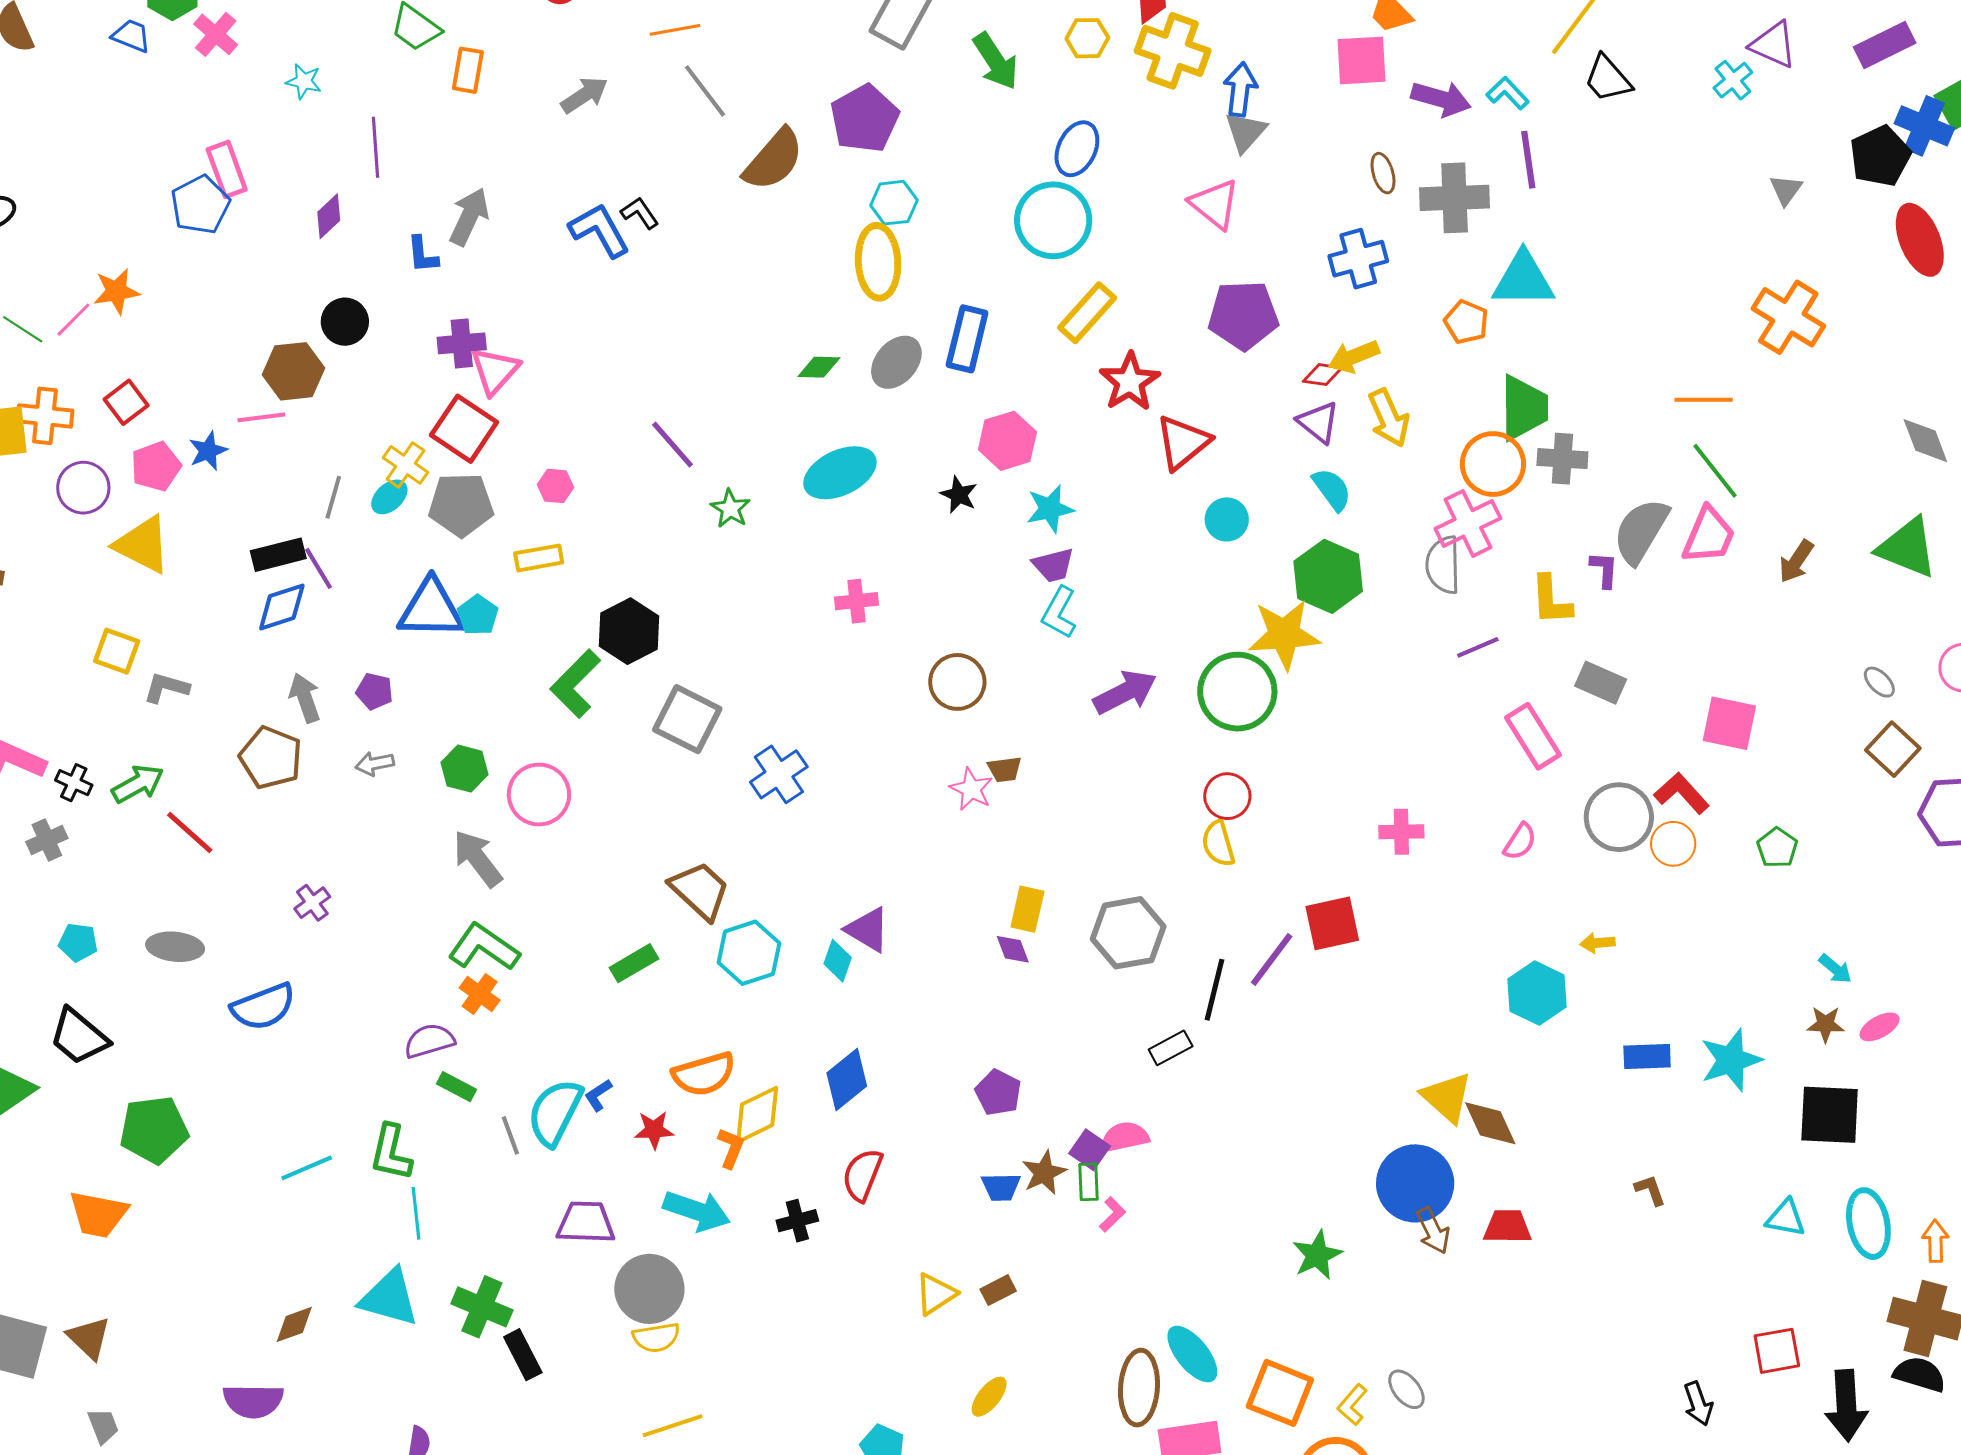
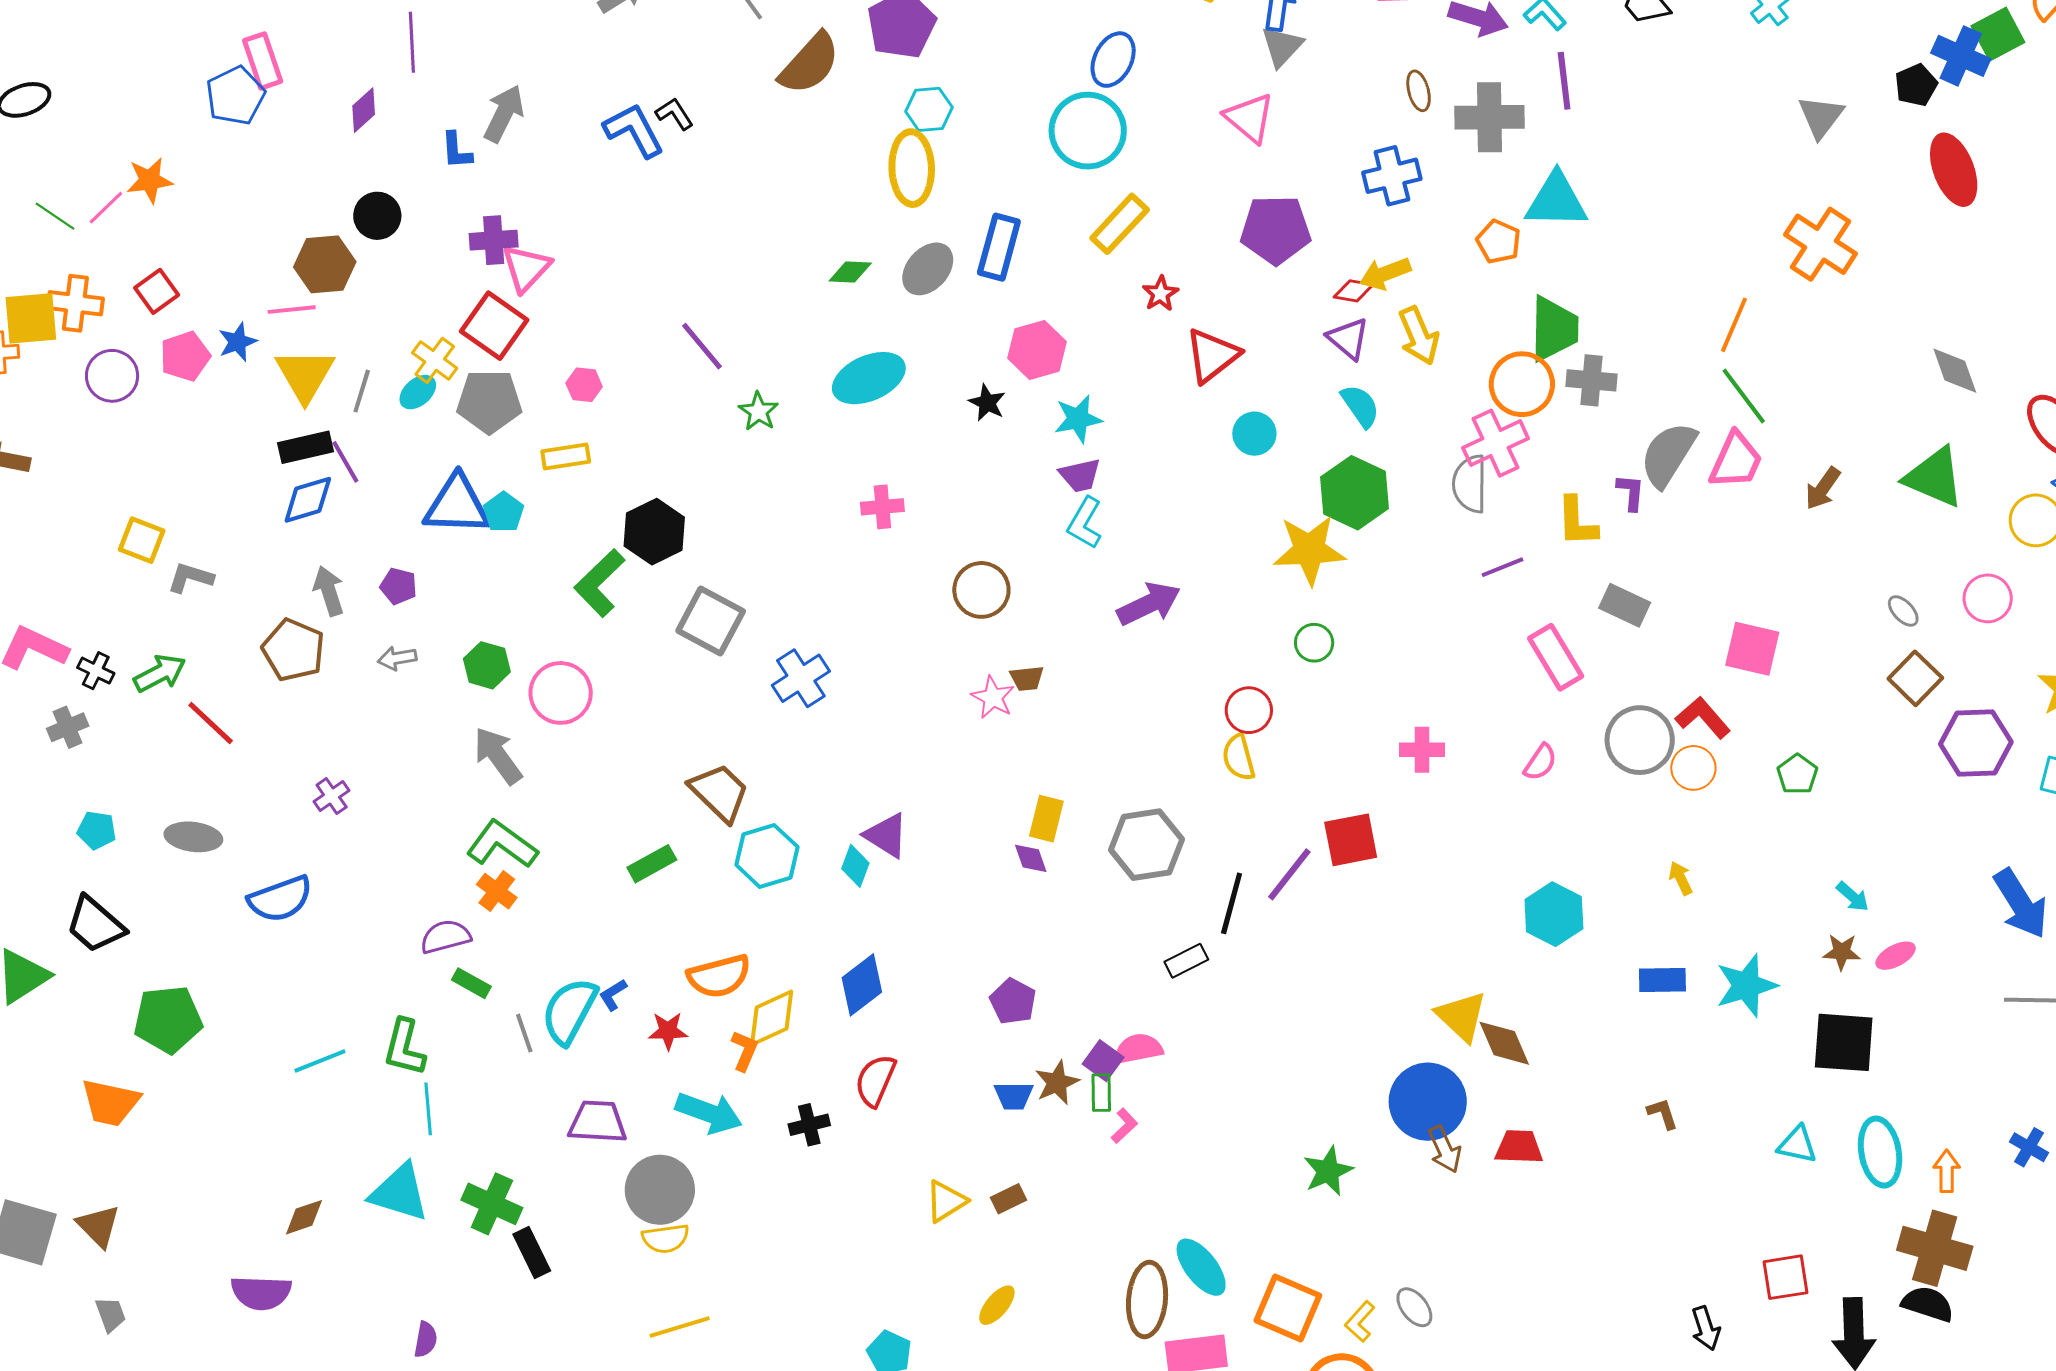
black pentagon: (1880, 156) -> (1916, 85), size x0.7
gray triangle: (1786, 190) -> (1821, 117), size x1.4
red star: (1130, 382) -> (1160, 294), size x0.6
orange line: (1704, 400) -> (1734, 325), turned -68
yellow triangle: (143, 545) -> (305, 375), moved, turned 32
green circle: (1237, 692) -> (1314, 643), moved, size x0.5
yellow arrow: (1597, 943) -> (1681, 878), moved, turned 68

